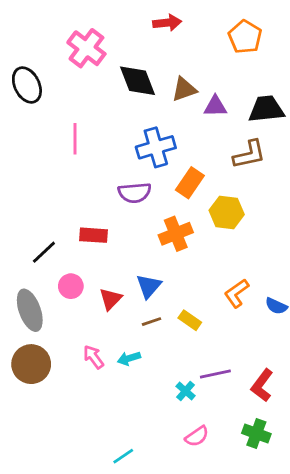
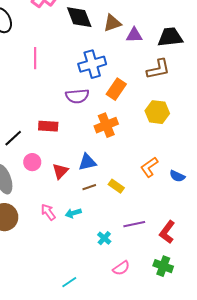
yellow hexagon: (227, 212) -> (157, 112), moved
blue triangle: (149, 286) -> (87, 162), turned 36
cyan cross: (186, 391) -> (104, 238), moved

